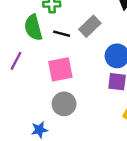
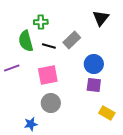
purple line: (16, 61) -> (12, 68), turned 42

